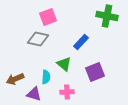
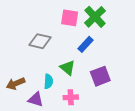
green cross: (107, 16) -> (95, 17), moved, turned 35
pink square: (48, 17) -> (70, 18), moved, turned 30

